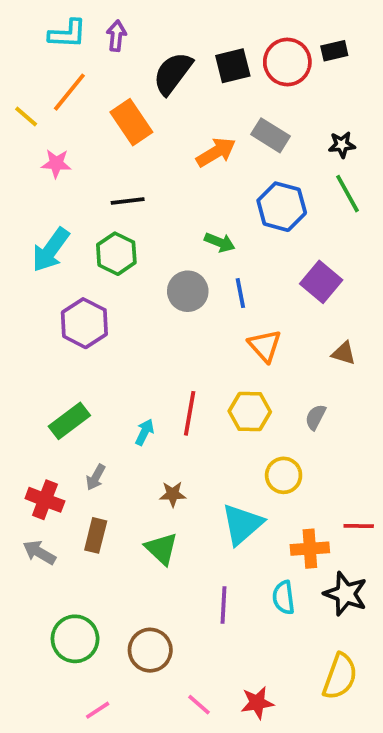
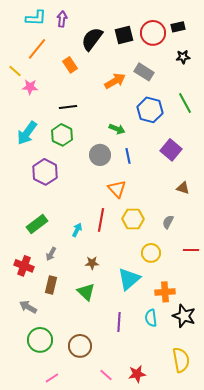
yellow line: (26, 116) -> (15, 71), moved
orange rectangle: (131, 122) -> (70, 65), size x0.7
black star: (342, 145) -> (183, 57), moved
orange triangle: (265, 346) -> (117, 189), moved
red line: (359, 526) -> (191, 250), moved
gray arrow: (39, 552) -> (28, 307), moved
yellow semicircle: (340, 676) -> (181, 360), turned -30

